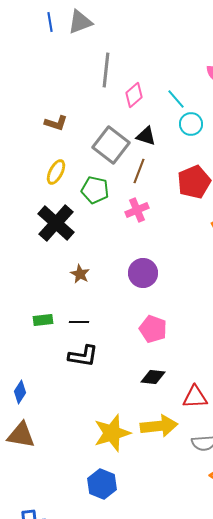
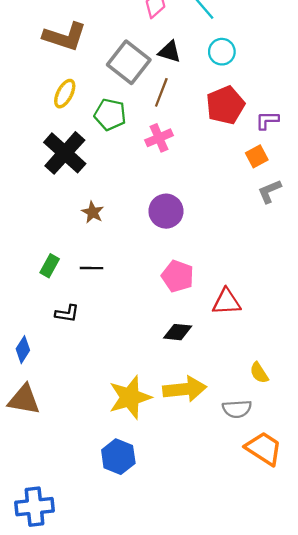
brown L-shape: (56, 123) -> (65, 37), size x1.6
cyan circle: (191, 124) -> (222, 52), moved
green rectangle: (43, 320) -> (50, 266), turned -54
black L-shape: (83, 356) -> (67, 313), moved, size x0.7
red triangle: (195, 397) -> (226, 302), moved

